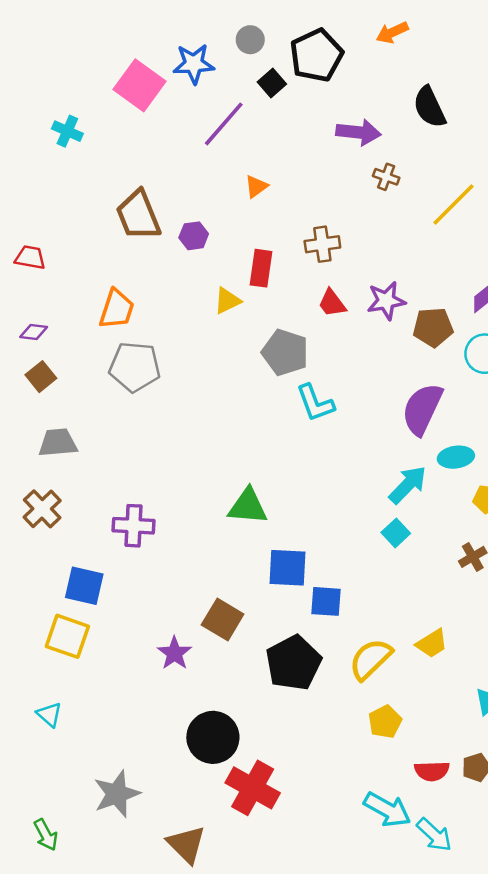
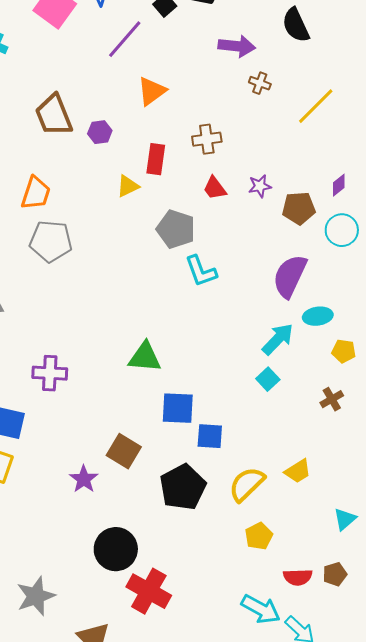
orange triangle: (256, 186) -> (152, 91), size x1.5
purple star: (386, 301) -> (260, 186), size x0.7

